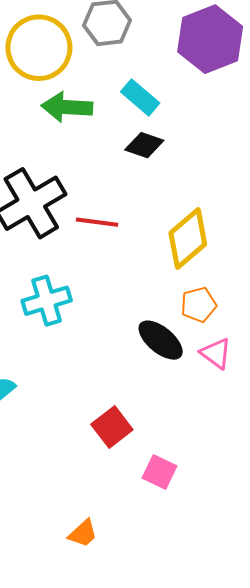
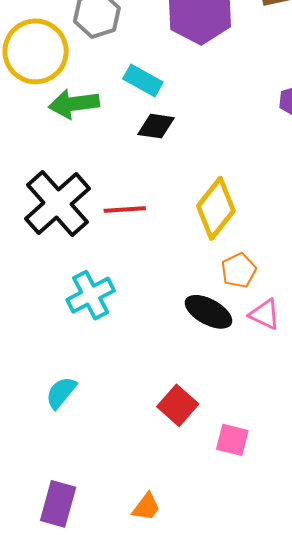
orange trapezoid: (83, 533) -> (146, 507), moved

